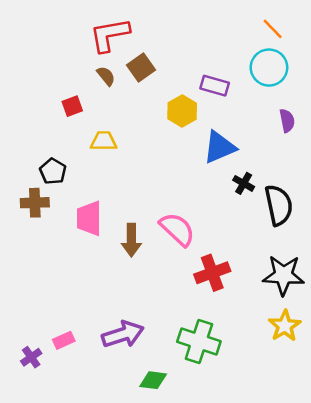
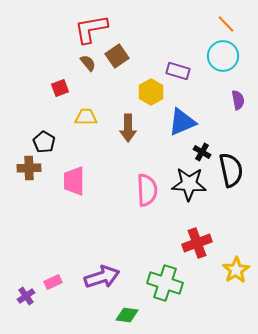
pink semicircle: (177, 229) -> (147, 190), turned 44
brown arrow: (131, 240) -> (128, 128), moved
red cross: (212, 273) -> (197, 243), moved
black star: (283, 275) -> (189, 184), moved

